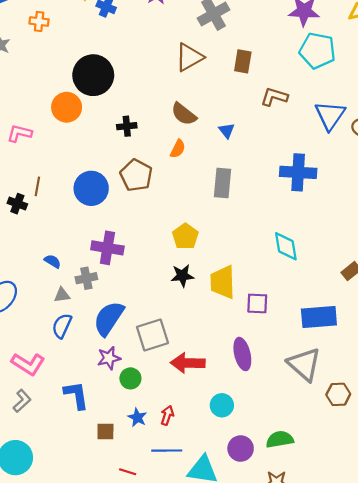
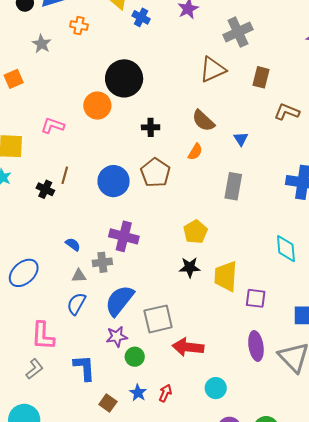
purple ellipse: (242, 354) -> (256, 346), moved
pink L-shape: (28, 364) -> (43, 336), turned 56
brown square: (105, 432) -> (108, 403), turned 30

